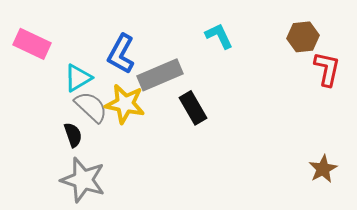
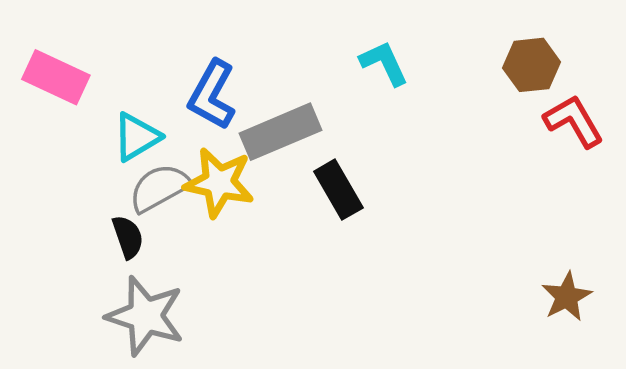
red L-shape: (327, 69) -> (574, 121), turned -42
gray semicircle: (91, 107) -> (159, 188), turned -72

